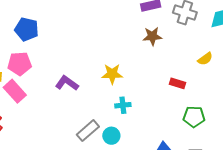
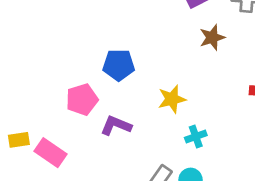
blue pentagon: (27, 29) -> (119, 65), moved
pink pentagon: (20, 64) -> (82, 100), moved

